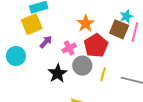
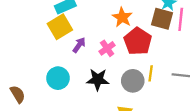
cyan circle: (16, 56) -> (58, 78), moved
gray circle: (82, 66) -> (133, 81), moved
black star: (58, 73) -> (98, 80), turned -30

